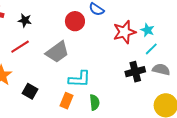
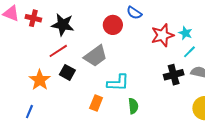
black star: (25, 20) -> (63, 25), size x1.6
black square: (30, 91) -> (67, 72), moved
orange rectangle: (66, 101) -> (96, 103), moved

